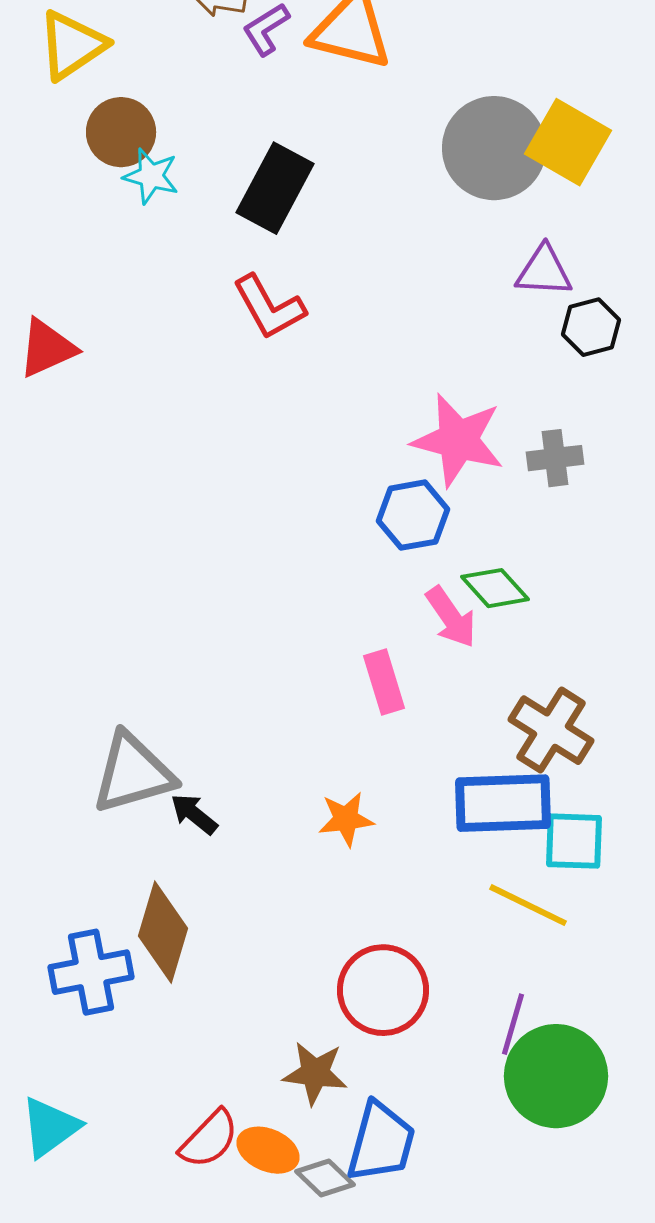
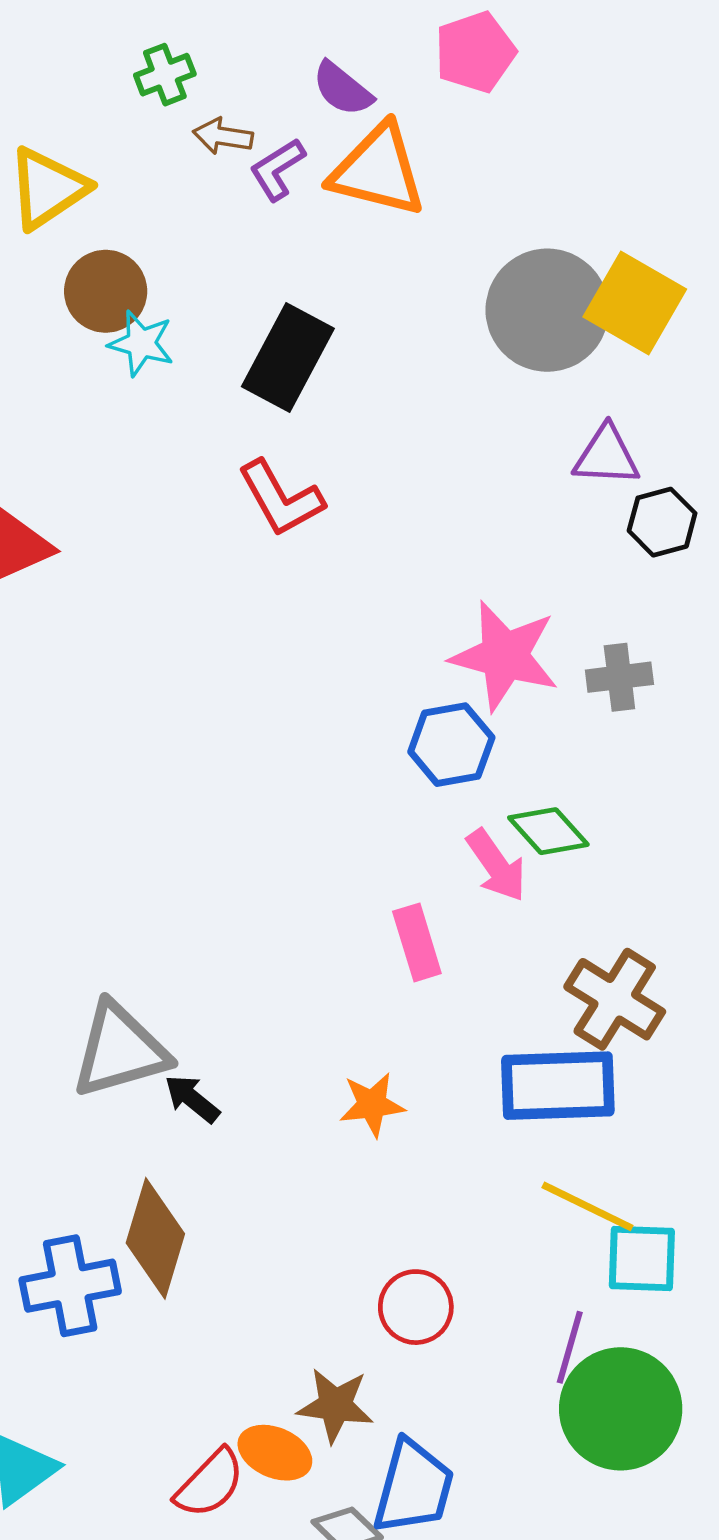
cyan square: (574, 841) -> (642, 1258), moved
red circle: (383, 990) -> (416, 1307), size x0.7
orange ellipse: (268, 1150) -> (275, 1453), moved

